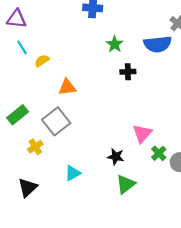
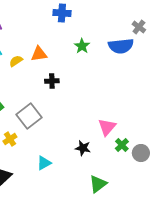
black cross: (128, 72) -> (52, 81), moved
orange triangle: (67, 87) -> (39, 54), moved
green triangle: (126, 184) -> (98, 184), moved

